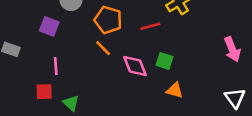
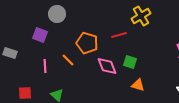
orange pentagon: (108, 20) -> (87, 43), moved
orange line: (103, 48) -> (68, 60), moved
red square: (44, 92) -> (25, 93), moved

